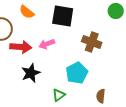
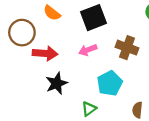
black square: (63, 16) -> (94, 18), turned -30
pink arrow: (47, 44) -> (88, 50), moved

